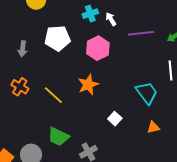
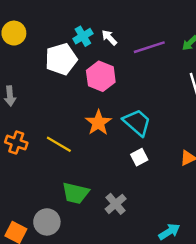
white pentagon: (57, 38) -> (61, 59), moved
cyan trapezoid: (147, 93) -> (137, 122), moved
white square: (115, 119) -> (139, 157), turned 32

